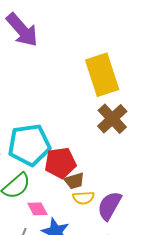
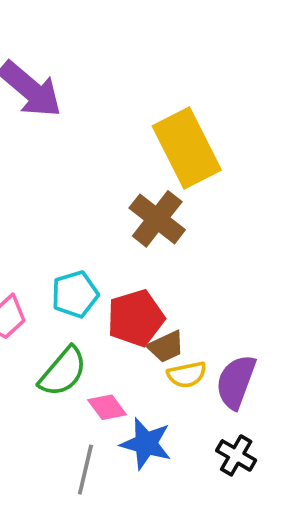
brown cross: (112, 119) -> (157, 219), moved
cyan pentagon: (29, 145) -> (75, 294), size x0.6

